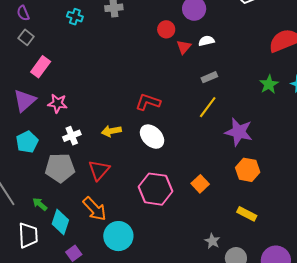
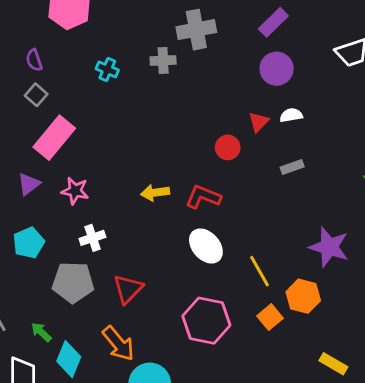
red circle: (166, 29) -> (228, 147), moved
pink rectangle: (41, 67) -> (54, 138), size x1.4
purple triangle: (25, 101) -> (29, 184), size x0.7
yellow line: (208, 107) -> (260, 271), moved, turned -70
yellow arrow: (111, 131) -> (155, 193), moved
orange hexagon: (248, 170) -> (303, 296), moved

